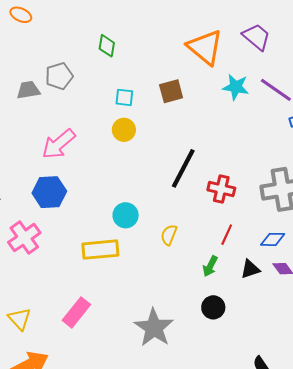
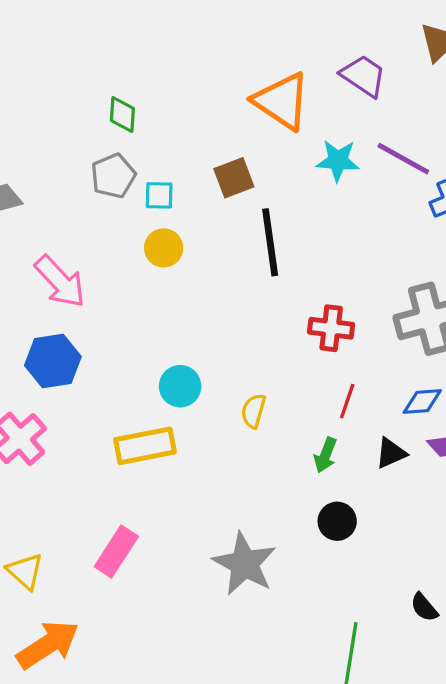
gray pentagon: (59, 76) -> (113, 176), moved
pink arrow: (59, 144) -> (60, 282), turned -87
black line: (183, 168) -> (270, 242), moved, turned -30

